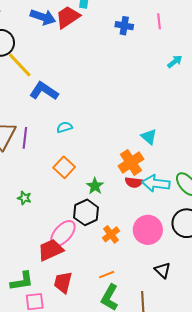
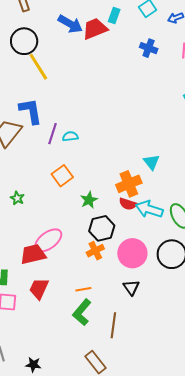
blue L-shape: (44, 91) -> (31, 111), moved, turned 36
purple line: (25, 138) -> (52, 134), moved
black hexagon: (86, 212) -> (102, 228), moved
black triangle: (163, 270) -> (131, 287), moved

